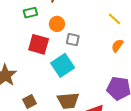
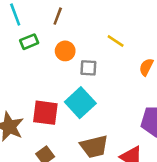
yellow line: (114, 19) -> (116, 41), moved
red square: (39, 44) -> (45, 113), moved

